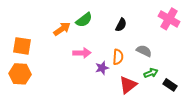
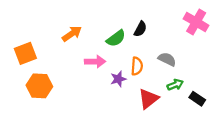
green semicircle: (84, 20) -> (116, 38), moved
orange square: (22, 46) -> (25, 53), turned -30
orange hexagon: (20, 74) -> (39, 86), moved

